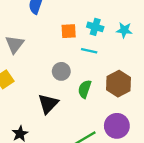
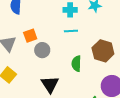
orange square: (69, 31) -> (30, 36), moved
gray circle: (61, 71) -> (42, 50), moved

